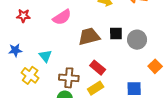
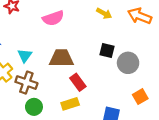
brown trapezoid: (89, 36) -> (61, 58), moved
brown cross: (69, 78) -> (26, 83), moved

